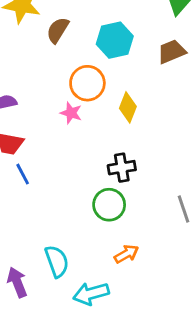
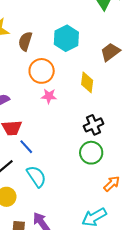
brown trapezoid: (172, 52) -> (110, 52), moved
orange circle: (87, 83) -> (42, 71), moved
cyan semicircle: (57, 261) -> (36, 176), moved

